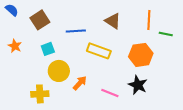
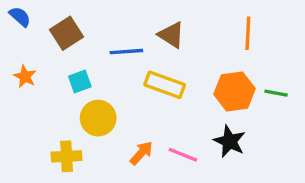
brown triangle: (113, 21) -> (171, 35), moved
green line: (166, 34) -> (276, 93), moved
orange arrow: (80, 83) -> (141, 153), moved

